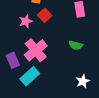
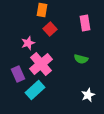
pink star: (26, 21) -> (28, 43), moved

